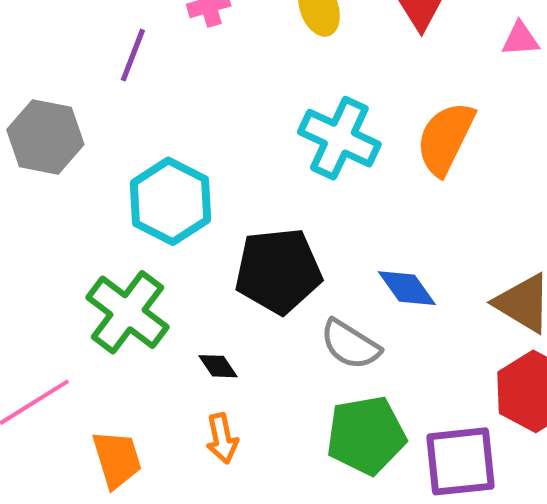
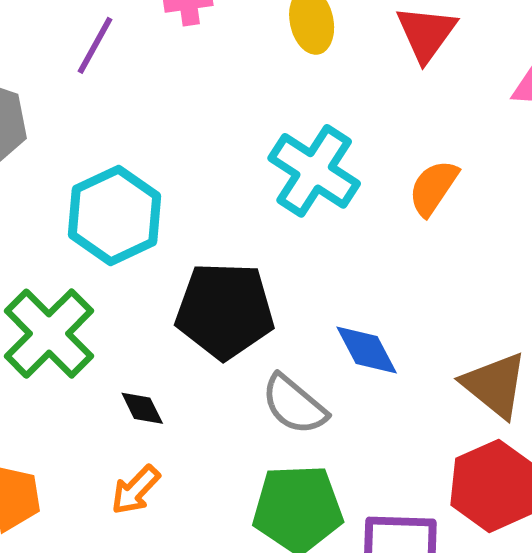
orange semicircle: (445, 138) -> (433, 188), size x0.7
orange arrow: (222, 438) -> (135, 490), turned 48

